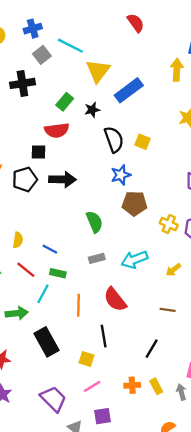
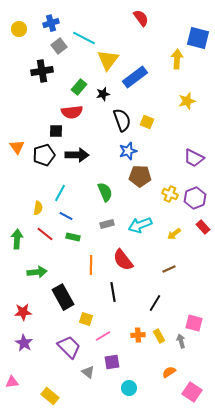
cyan line: (43, 294) -> (60, 193), moved
brown line: (168, 310) -> (169, 269), turned -32
yellow square: (86, 359) -> (86, 319), moved

